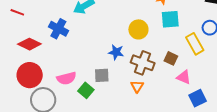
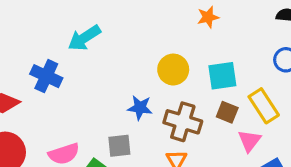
cyan square: (170, 19) -> (222, 76), moved
yellow rectangle: (195, 44) -> (264, 106), moved
pink triangle: (184, 77) -> (249, 141), turned 49

